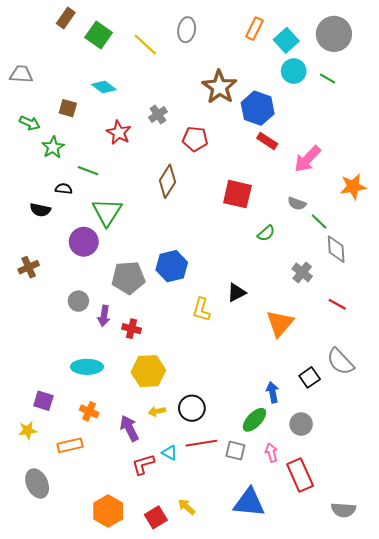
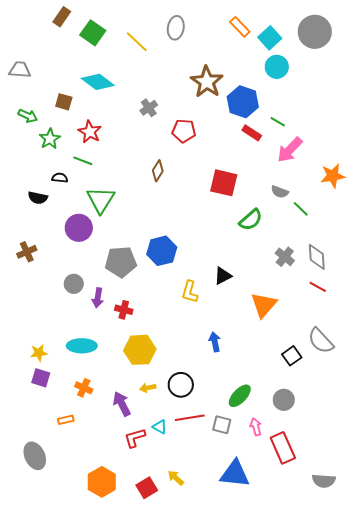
orange rectangle: (254, 29) -> (240, 27), turned -70
green line: (328, 78) -> (278, 122), moved
cyan diamond: (104, 87) -> (98, 82), size x1.4
red star: (119, 133) -> (90, 132), moved
brown diamond: (168, 181) -> (158, 171), size x0.7
green semicircle: (266, 233) -> (251, 220), size x1.4
gray diamond: (336, 249) -> (317, 257), moved
blue arrow: (272, 392) -> (215, 342), moved
yellow star: (28, 430) -> (39, 353), moved
orange rectangle: (70, 445) -> (66, 420), size x0.7

